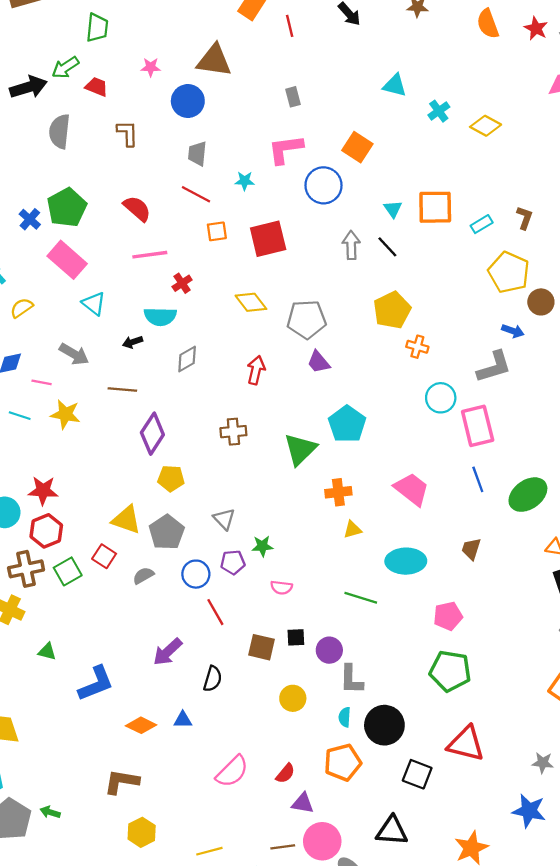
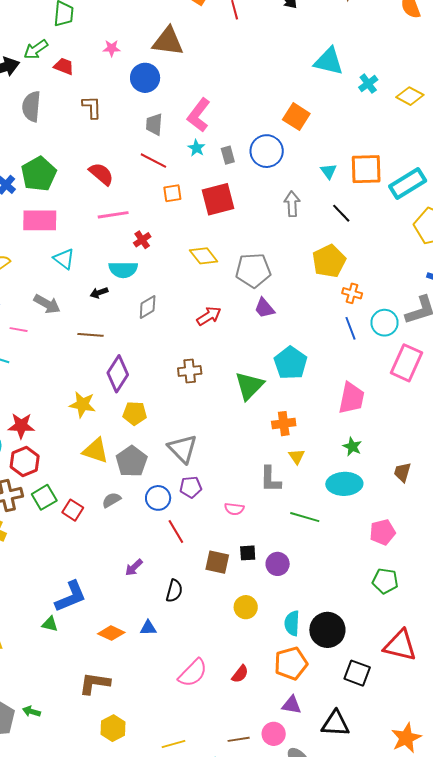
cyan triangle: (395, 85) -> (329, 61), size x1.4
gray rectangle: (293, 97) -> (228, 155), moved
pink L-shape: (286, 149) -> (199, 115), moved, turned -44
cyan star: (245, 181) -> (196, 148), turned 30
cyan rectangle: (482, 224) -> (408, 184), size x1.8
black line: (387, 247) -> (341, 213), moved
pink rectangle: (67, 260) -> (40, 220), turned -40
red arrow: (256, 370) -> (209, 316), turned 45
cyan circle: (441, 398) -> (384, 323), moved
yellow star: (65, 414) -> (82, 404), moved
pink rectangle: (478, 426) -> (407, 363), turned 39
blue line: (478, 479) -> (350, 328), moved
pink trapezoid: (412, 489) -> (352, 398), moved, turned 64
gray triangle: (224, 519) -> (183, 449), size x1.5
yellow triangle: (352, 530) -> (297, 456), turned -48
green star: (262, 546) -> (352, 447), moved, turned 30
red square: (104, 556) -> (73, 510), moved
green triangle: (47, 652) -> (50, 624), moved
purple arrow: (168, 652) -> (134, 567), size x0.7
green pentagon: (450, 671) -> (385, 581), size x0.7
gray L-shape: (351, 679) -> (270, 479), moved
cyan semicircle: (345, 717) -> (292, 623), size x1.4
purple triangle: (303, 803) -> (291, 705), moved
pink circle: (322, 841) -> (274, 734), size x0.7

